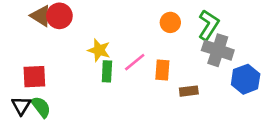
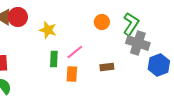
yellow star: (99, 50) -> (48, 30), moved
orange rectangle: (162, 70) -> (72, 74), moved
brown rectangle: (189, 91) -> (107, 67), moved

